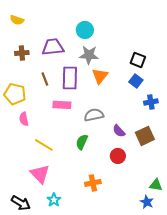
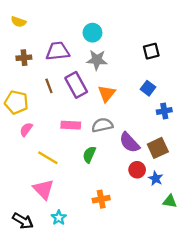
black square: (138, 60) -> (151, 51), moved, turned -35
orange triangle: (100, 76) -> (107, 94), moved
purple rectangle: (70, 78) -> (76, 85), turned -30
pink rectangle: (62, 105) -> (71, 125), moved
pink semicircle: (24, 119) -> (26, 129), turned 48
purple semicircle: (119, 131) -> (129, 143), size x1.5
red circle: (118, 156) -> (137, 170), moved
blue star: (147, 202) -> (156, 178), moved

